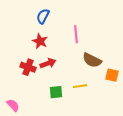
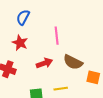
red arrow: (48, 63) -> (44, 63), moved

